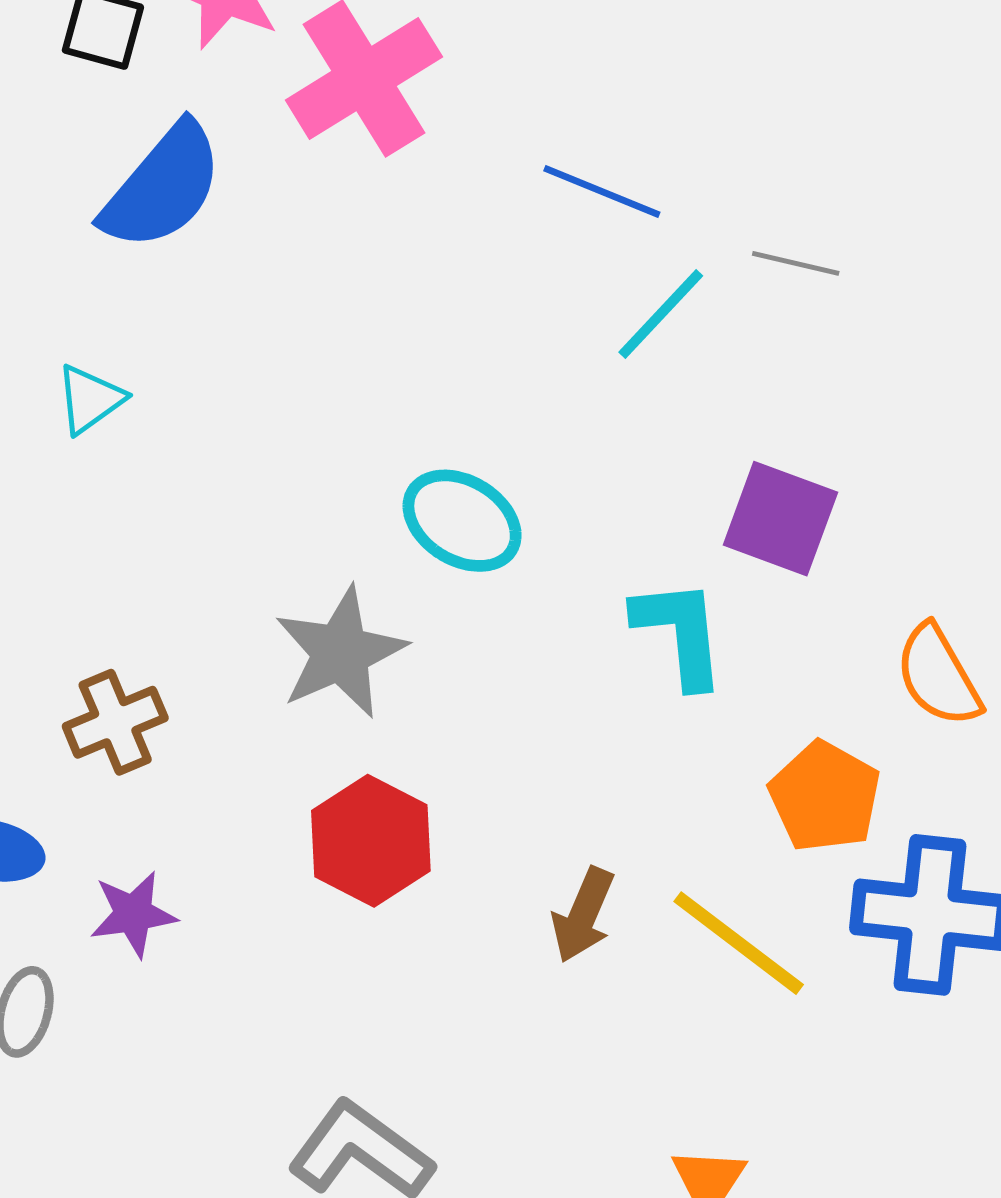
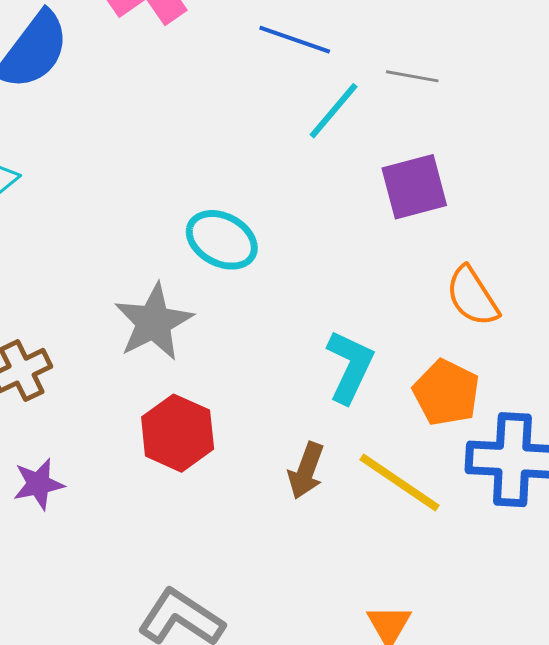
purple square: (780, 519) -> (414, 187), moved, turned -32
cyan L-shape: (680, 633) -> (350, 367), moved, turned 34
orange semicircle: (938, 676) -> (472, 296), moved

